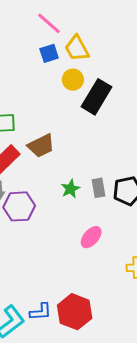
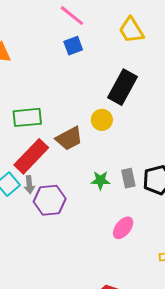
yellow trapezoid: (77, 48) -> (131, 30), moved
yellow circle: (73, 80) -> (102, 120), moved
green star: (71, 189) -> (100, 180), turned 30

